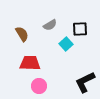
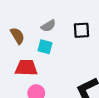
cyan square: (66, 44) -> (45, 47), moved, turned -32

